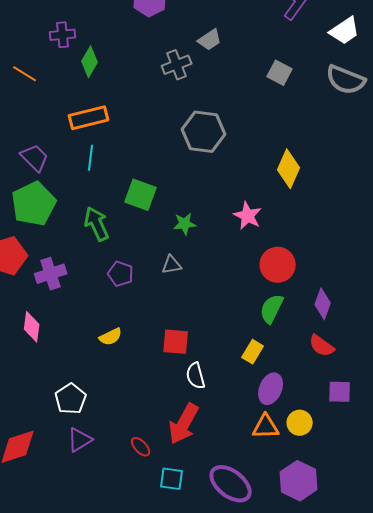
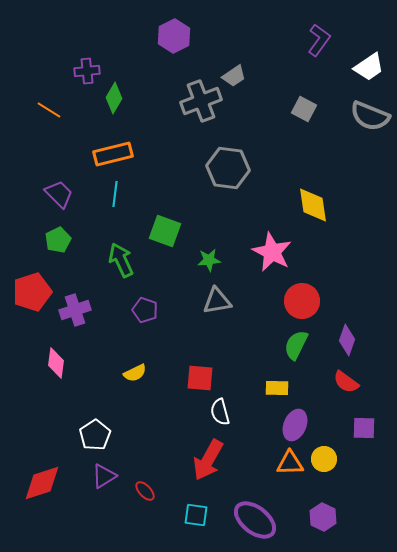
gray cross: (177, 65) -> (201, 101), size x1.4
yellow diamond: (289, 169) -> (313, 205), turned -33
green pentagon: (34, 204) -> (58, 240), size x0.6
pink star: (248, 216) -> (272, 252), size x1.4
gray triangle: (172, 265) -> (217, 301), moved, size x1.4
yellow rectangle: (253, 352) -> (277, 388), turned 60
red ellipse: (141, 447) -> (145, 491), moved
purple hexagon: (299, 481) -> (323, 517), size x0.7

